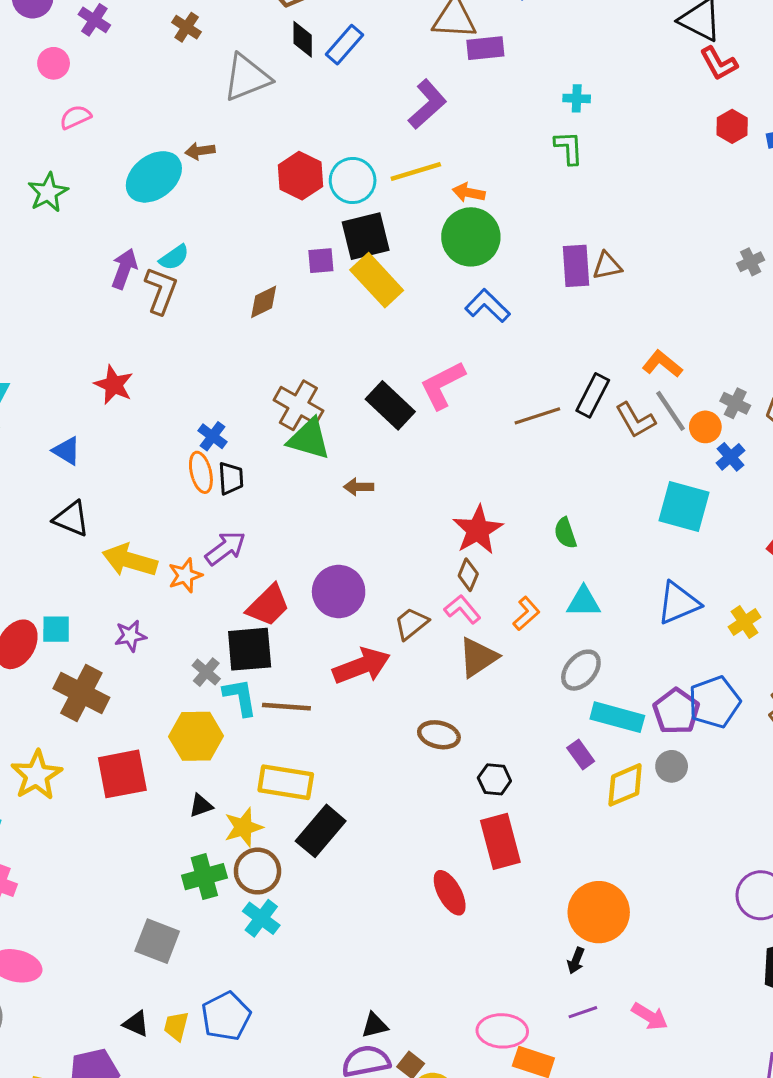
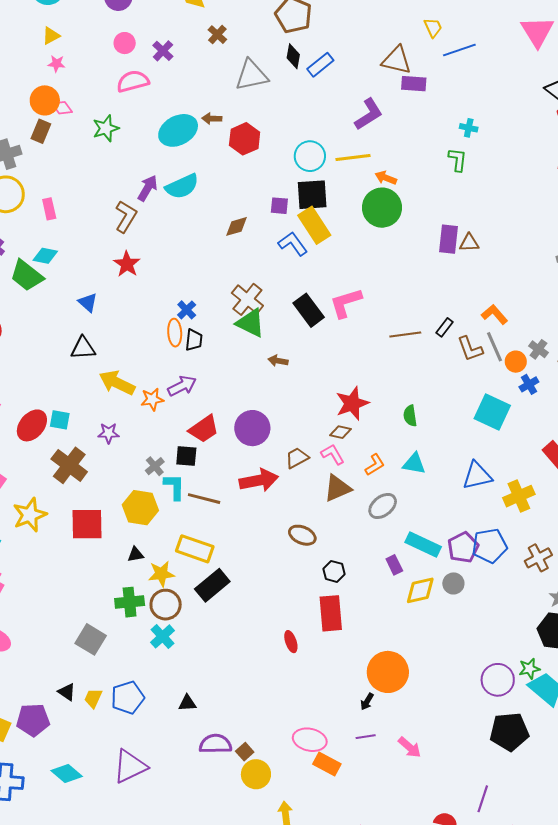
purple cross: (94, 20) -> (163, 51), moved
pink semicircle: (75, 117) -> (133, 81), size x1.5
red hexagon: (300, 176) -> (245, 139), moved
cyan semicircle: (174, 257) -> (182, 186), size x1.6
brown L-shape: (161, 291) -> (126, 217), moved
blue L-shape: (488, 306) -> (293, 244), moved
black rectangle: (593, 395) -> (444, 327), size x0.7
black triangle: (71, 519) -> (83, 348), turned -36
brown diamond: (468, 575) -> (341, 432), turned 70
yellow cross: (745, 622) -> (519, 496), size x1.4
black square: (250, 649) -> (186, 456), size x0.7
gray ellipse: (581, 670) -> (383, 506), moved
red ellipse: (450, 893) -> (291, 642), size x0.7
black triangle: (375, 1025) -> (187, 703), moved

